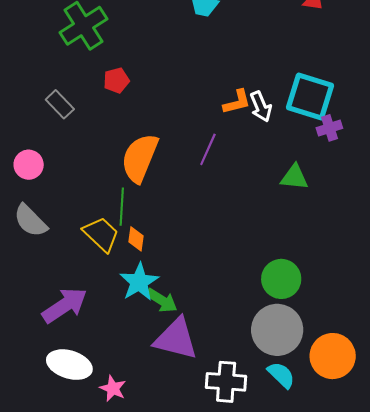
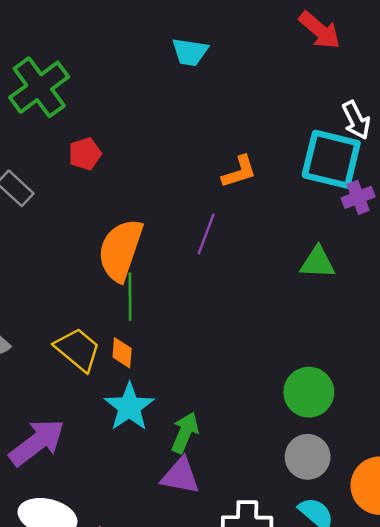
white arrow: (261, 106) -> (356, 120), moved
green line: (122, 207) -> (130, 297), moved
green arrow: (162, 300) -> (185, 433), moved, turned -96
gray circle: (277, 330) -> (308, 457), size x0.7
purple triangle: (176, 339) -> (180, 476), size x0.7

